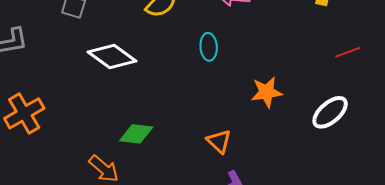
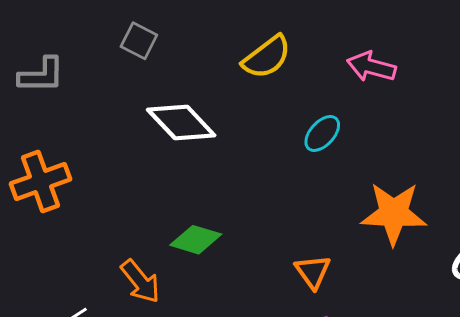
cyan ellipse: (209, 47) -> (322, 133), turned 36
orange star: (267, 92) -> (394, 213), size x1.4

